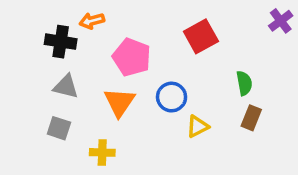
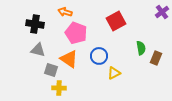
orange arrow: (92, 21) -> (65, 12), moved, turned 32
orange triangle: (120, 102) -> (69, 59), turned -30
brown rectangle: (251, 118) -> (156, 58), moved
gray square: (59, 128) -> (51, 70), moved

